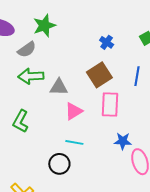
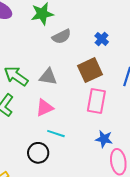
gray semicircle: (27, 50) -> (62, 36), moved
green arrow: (31, 76) -> (16, 76), moved, turned 30
pink triangle: (74, 111) -> (45, 108), moved

